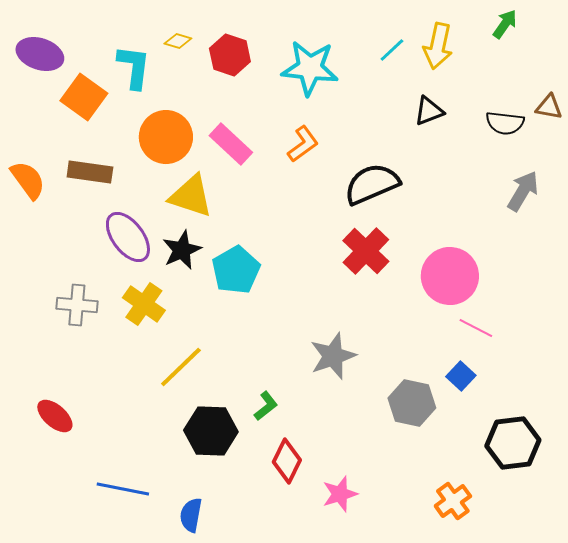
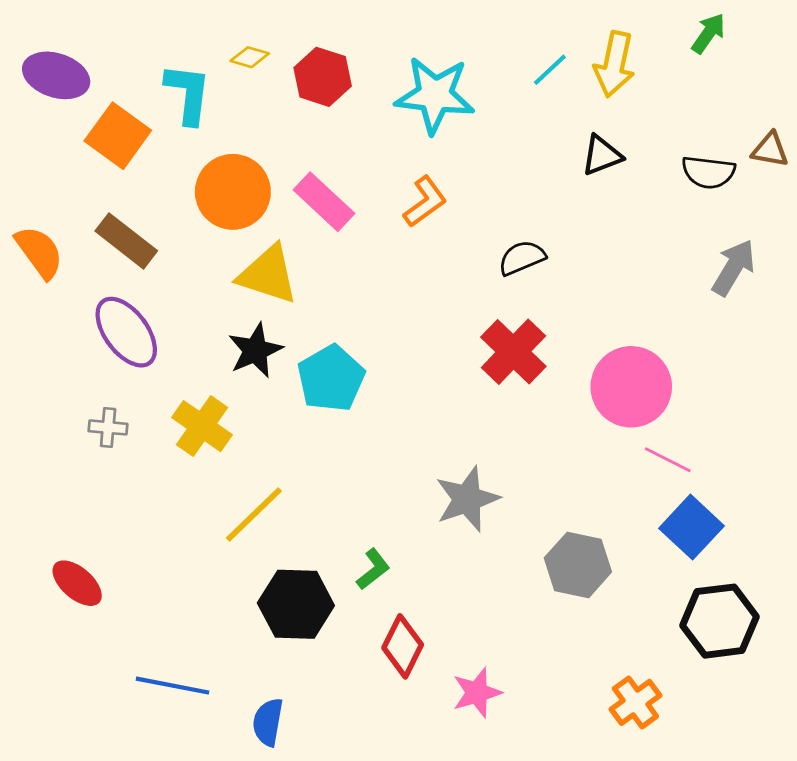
brown rectangle: (90, 172) -> (126, 241), turned 30
black semicircle: (372, 184) -> (522, 258), size x0.6
purple ellipse: (128, 237) -> (126, 332), moved
gray cross: (77, 305) -> (108, 427), size x0.7
blue square: (461, 376) -> (692, 527), moved, size x1.5

